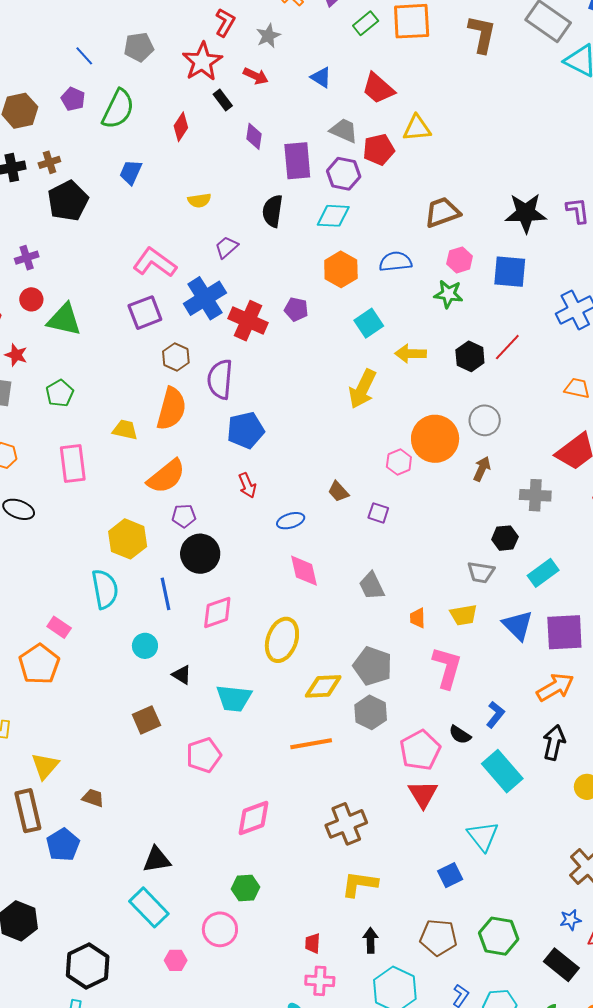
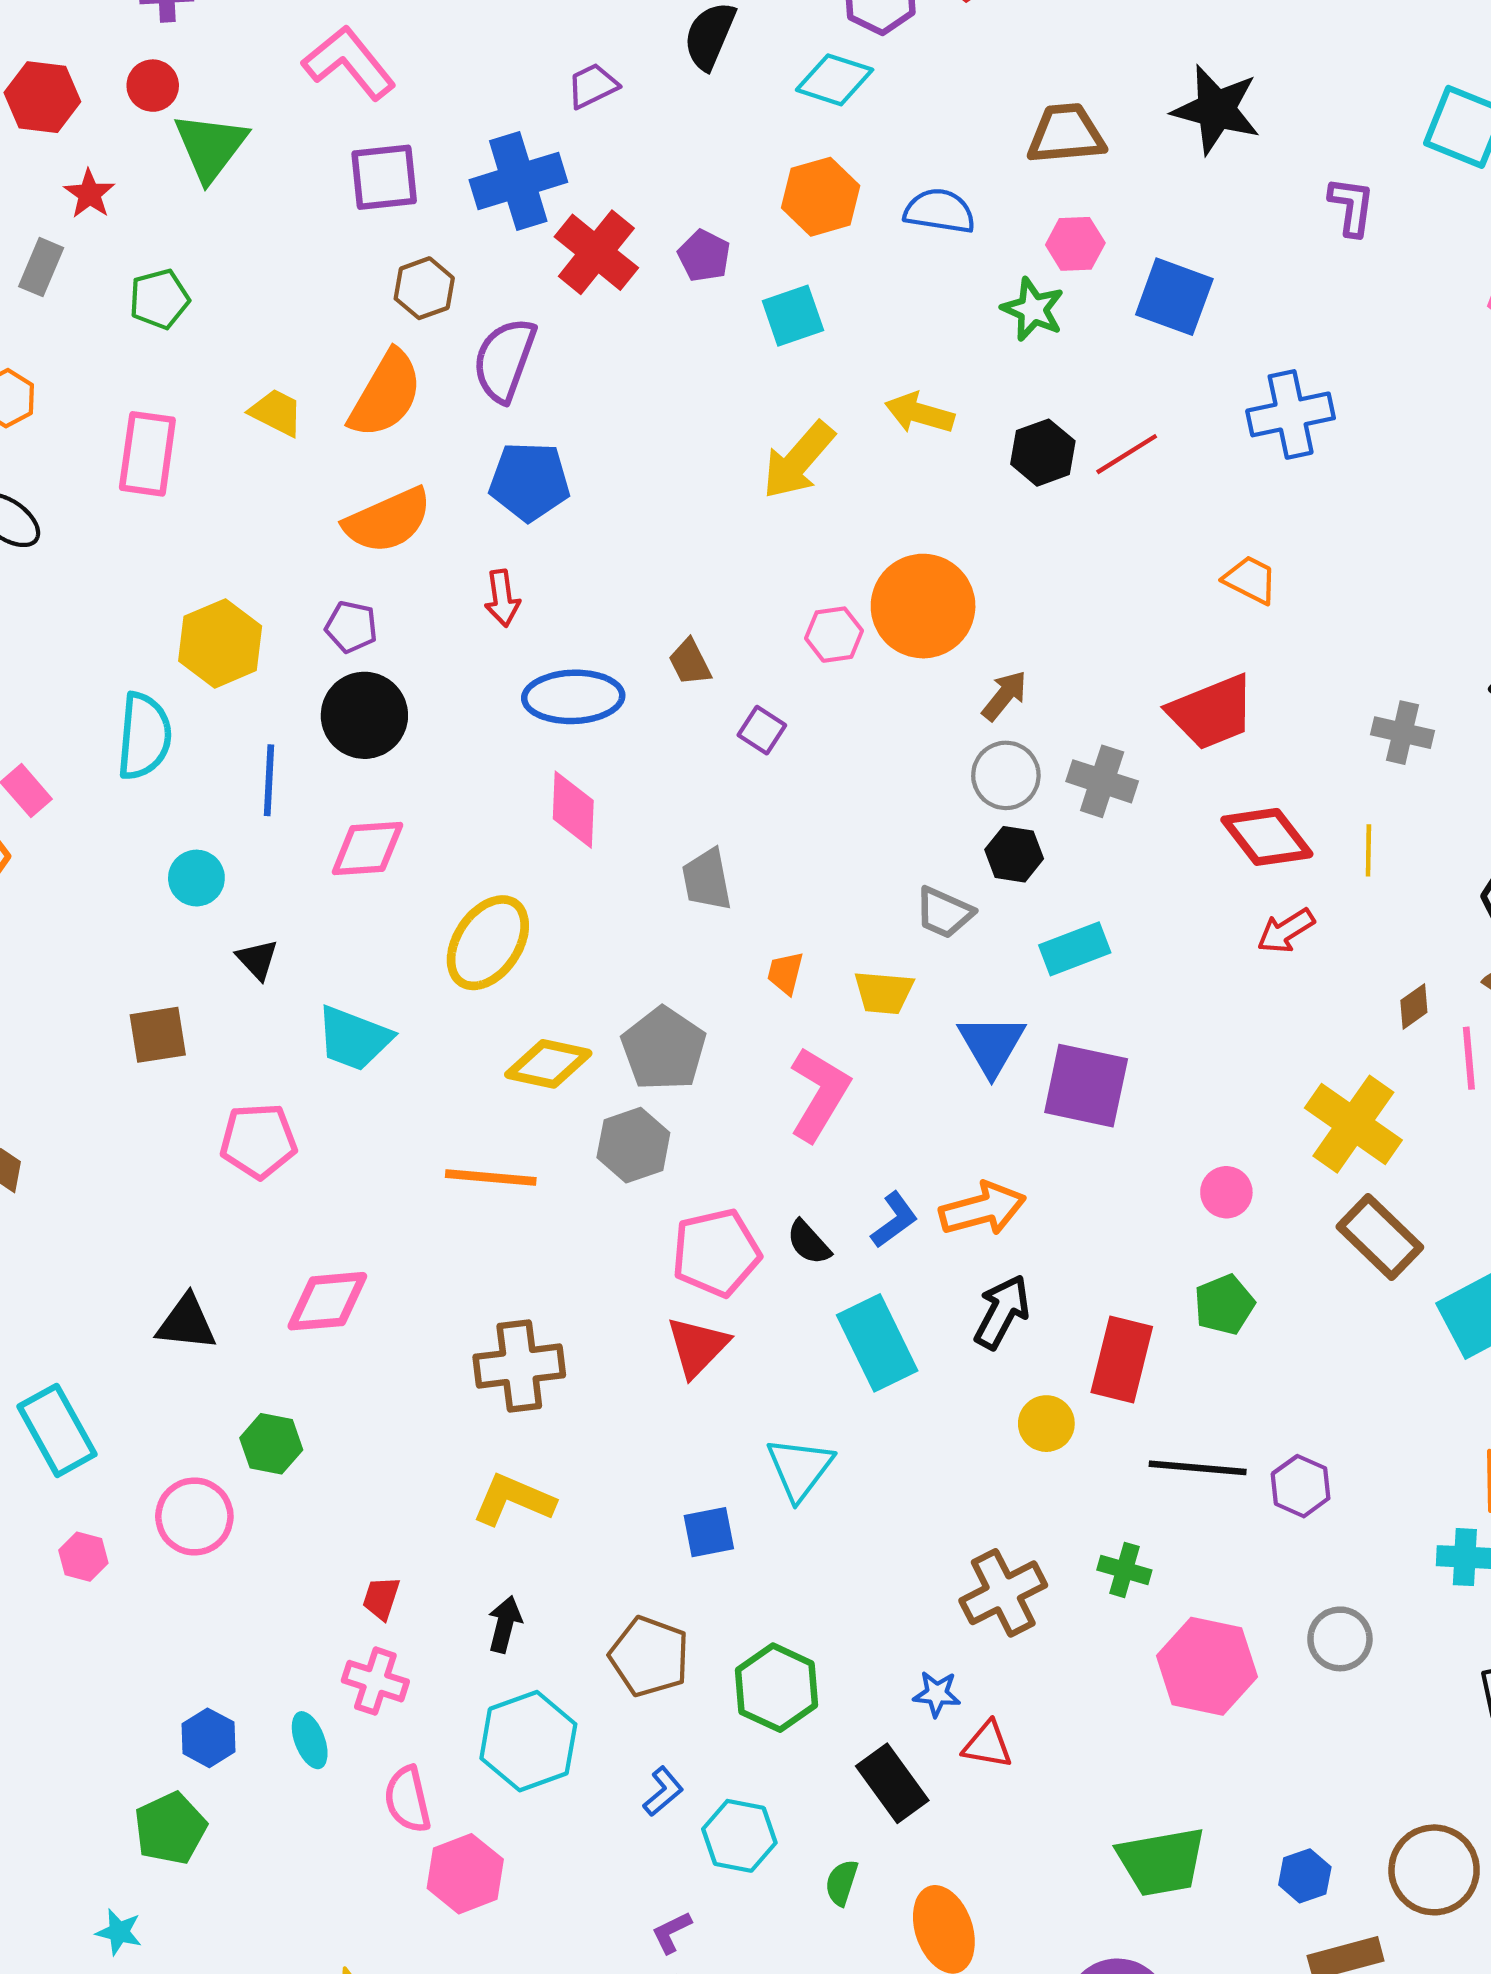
black star: (526, 213) -> (1216, 110), moved
pink L-shape: (155, 263) -> (349, 63), moved
green triangle: (64, 320) -> (210, 147), turned 39
cyan square: (369, 323) -> (793, 316), moved
gray circle: (485, 420) -> (1006, 775), moved
orange semicircle: (166, 476) -> (388, 520), moved
blue ellipse: (291, 521) -> (573, 697), size x1.6
orange arrow: (555, 687) -> (982, 1209), moved
black triangle: (157, 860) -> (187, 1323), moved

